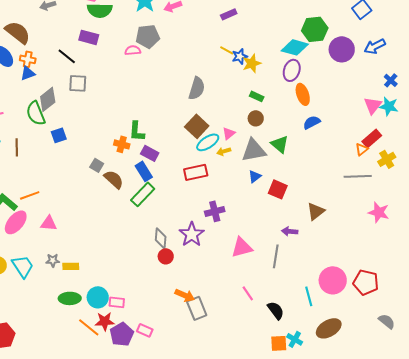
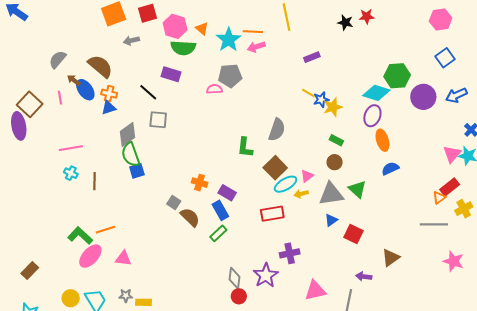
green semicircle: (36, 113) -> (131, 155), moved
green L-shape: (137, 131) -> (245, 147), moved
green rectangle: (143, 194) -> (218, 233), size x0.7

